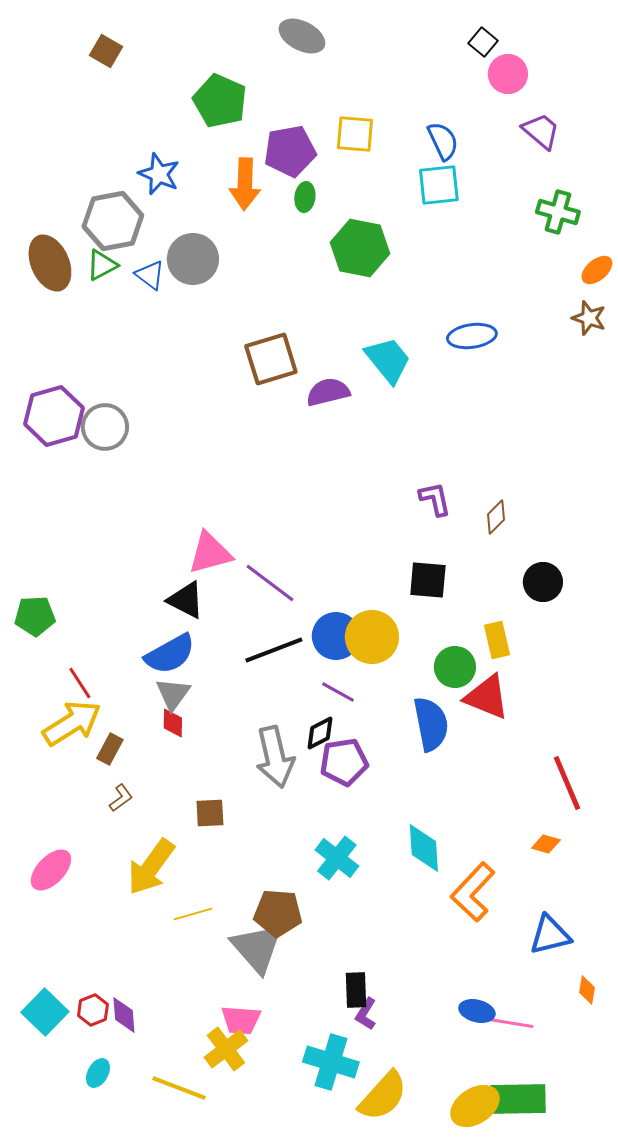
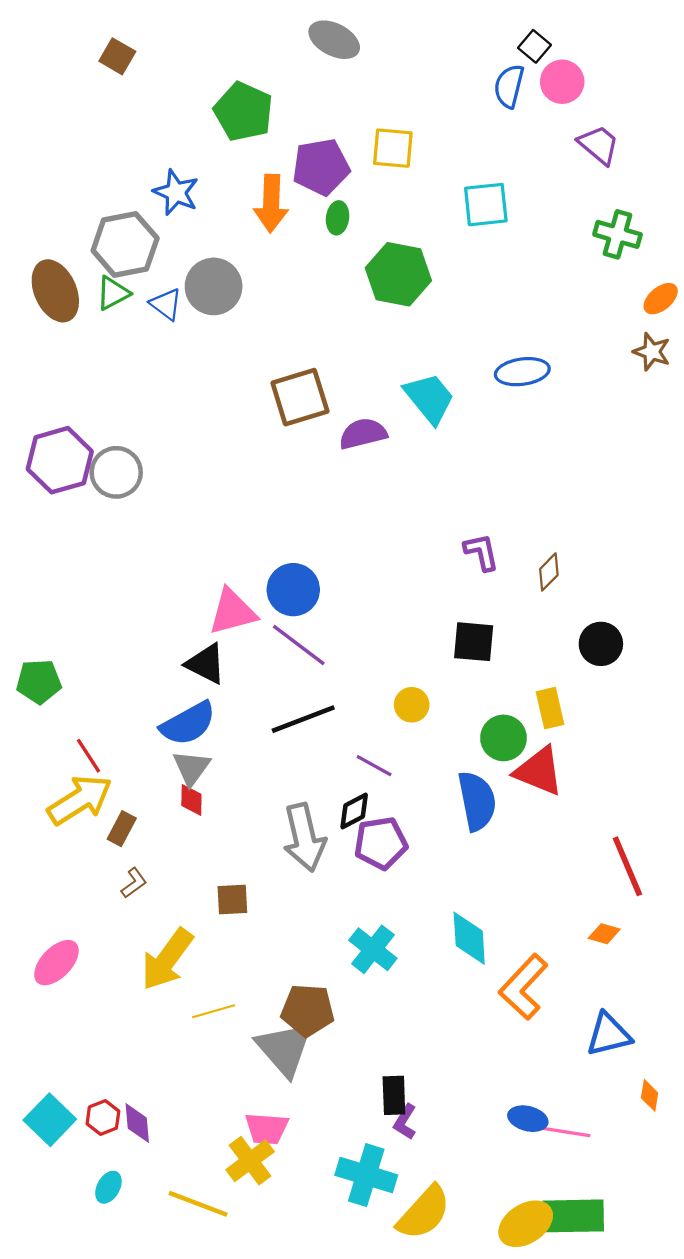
blue semicircle: (443, 141) -> (509, 86), moved, turned -141
blue circle: (336, 636) -> (293, 590), moved
yellow circle: (372, 637) -> (412, 705), size x0.6

